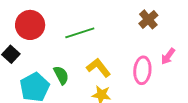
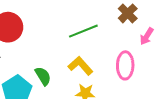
green line: (80, 33) -> (83, 31), moved
pink arrow: (168, 56) -> (147, 36), moved

